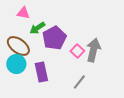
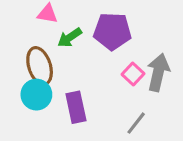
purple pentagon: (54, 38) -> (112, 31), moved, turned 30
brown ellipse: (18, 46) -> (40, 66), turned 35

